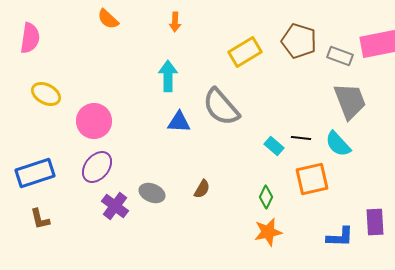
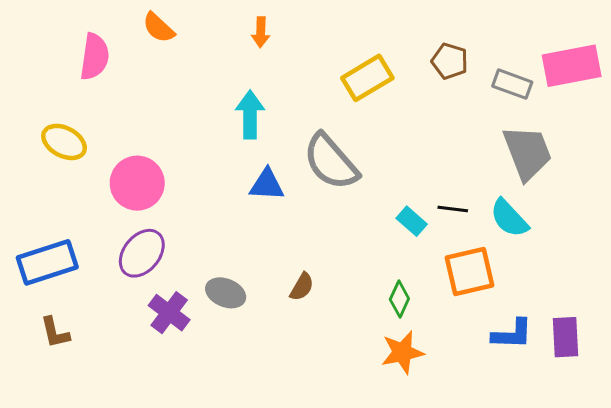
pink semicircle: (30, 38) -> (95, 57), moved
brown pentagon: (299, 41) -> (450, 61), size x0.7
blue L-shape: (340, 237) -> (512, 334), moved

